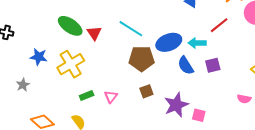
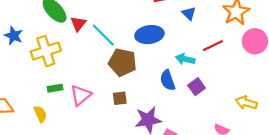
cyan line: (131, 29) -> (103, 35), moved
blue ellipse: (169, 42) -> (149, 35), moved
purple square: (213, 65) -> (197, 87), turned -35
pink triangle: (111, 97) -> (81, 95), size x1.5

